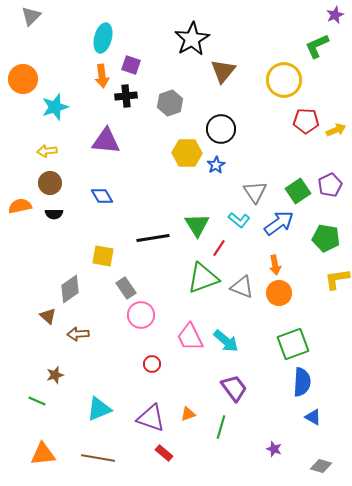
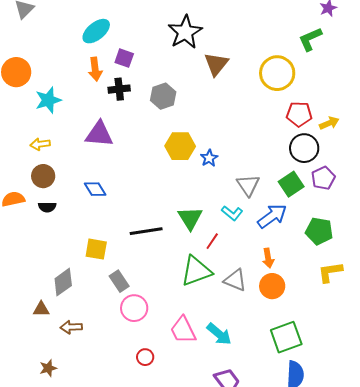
cyan ellipse: (103, 38) -> (96, 31), turned 36
black circle: (221, 129) -> (304, 148), moved
brown triangle: (48, 316) -> (41, 309), turned -42

